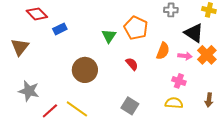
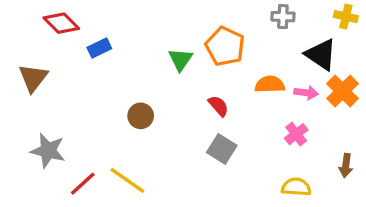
orange semicircle: (163, 51) -> (270, 84), turned -114
brown circle: (85, 70) -> (141, 116), size x0.6
pink cross: (179, 81) -> (296, 134), turned 32
yellow semicircle: (174, 103) -> (296, 187), moved
gray square: (130, 106) -> (222, 149), moved

